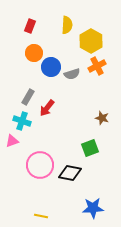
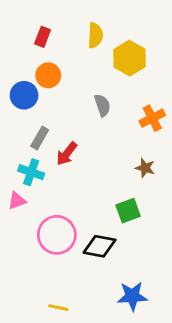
orange cross: (97, 66) -> (152, 118), moved
blue circle: (51, 67) -> (24, 95), moved
gray semicircle: (72, 74) -> (102, 105), turned -91

